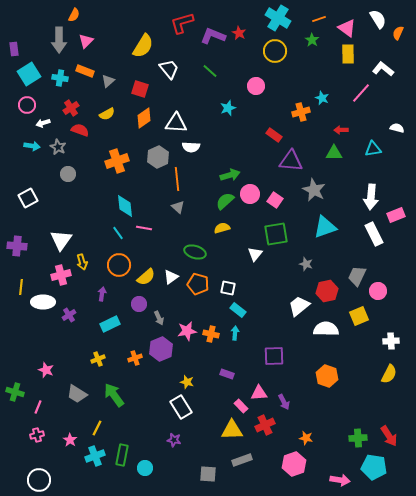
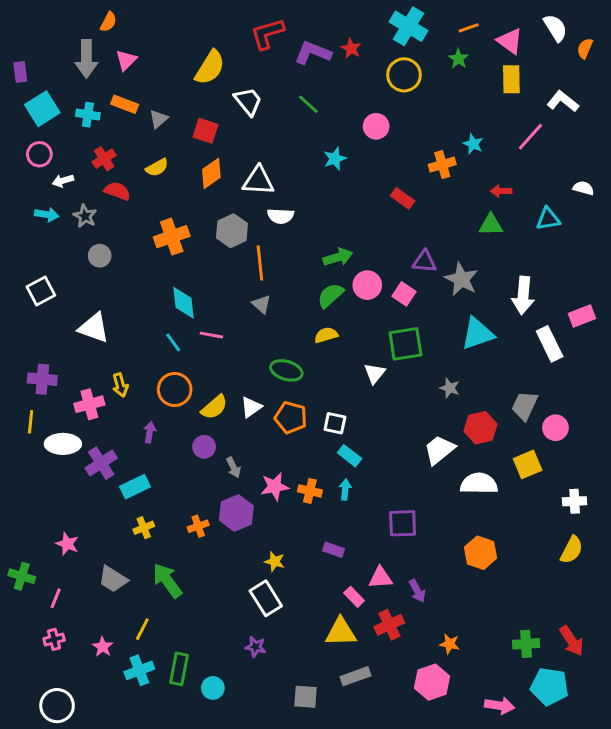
purple triangle: (291, 161) -> (425, 262), moved, size x0.7
white arrow: (371, 197) -> (523, 295), moved
white triangle: (61, 240) -> (94, 328), moved, turned -45
purple cross: (17, 246) -> (42, 379), moved
purple cross: (69, 315) -> (101, 463), size x1.5
cyan rectangle: (110, 324) -> (135, 487), moved

